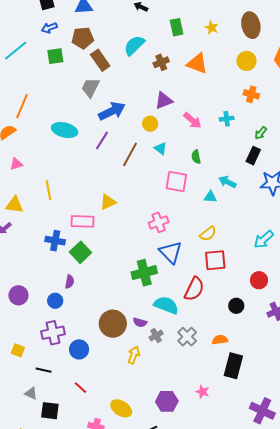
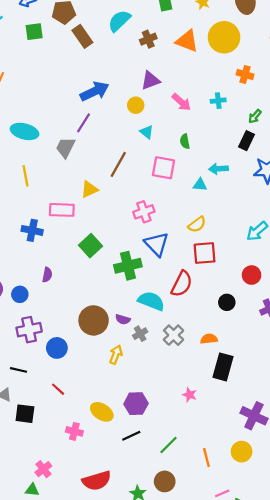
yellow circle: (247, 61) -> (224, 37), moved, size x1.5
gray trapezoid: (90, 88) -> (65, 148), moved
cyan ellipse: (65, 130) -> (25, 131), moved
brown line: (130, 154) -> (118, 164), moved
cyan arrow: (227, 182) -> (218, 169), turned -30
green square: (80, 252) -> (91, 246), moved
blue circle: (55, 301) -> (20, 294), moved
purple hexagon: (167, 401) -> (136, 404), moved

